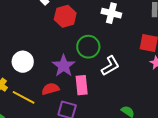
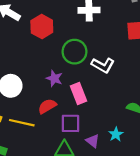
purple star: (64, 66) -> (54, 78), size x0.7
white L-shape: (110, 66) -> (103, 65), turned 75

